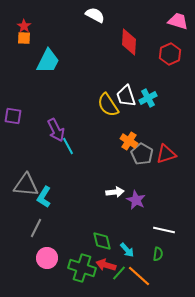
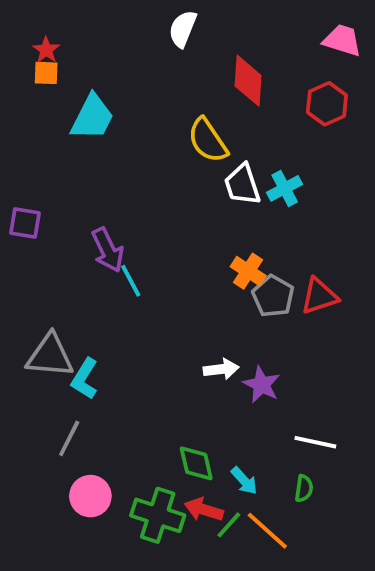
white semicircle: (95, 15) -> (183, 29), turned -96
yellow semicircle: (108, 105) -> (208, 140), moved

